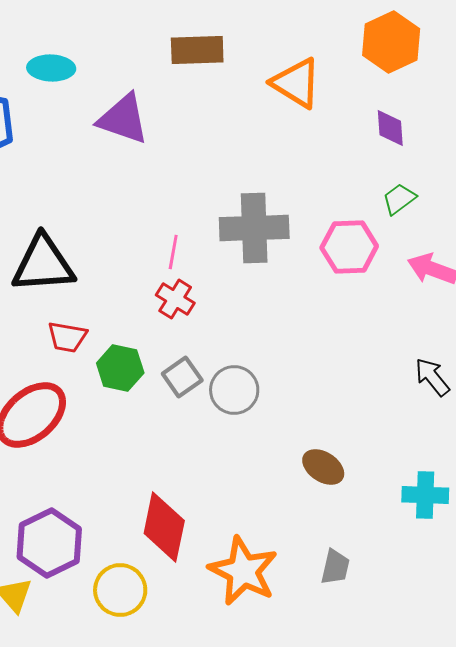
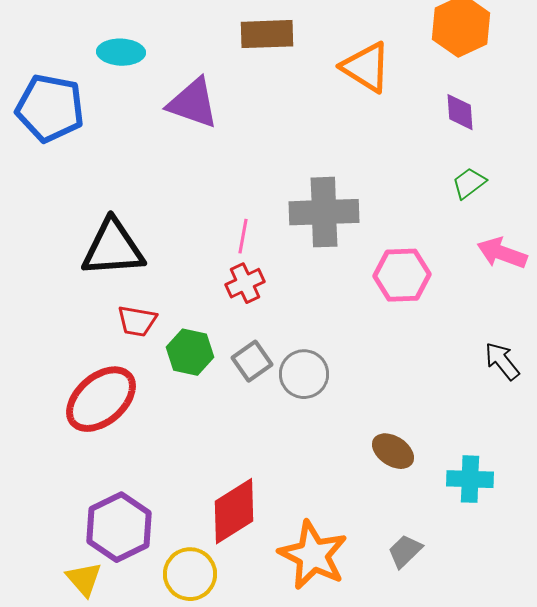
pink hexagon: (349, 247) -> (402, 275), moved
red cross: (175, 299) -> (245, 283), turned 33
cyan cross: (425, 495) -> (470, 479), moved
red diamond: (164, 527) -> (234, 511), turned 46
gray trapezoid: (335, 567) -> (405, 551), turned -147

